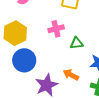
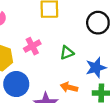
pink cross: (56, 29) -> (32, 46), moved

